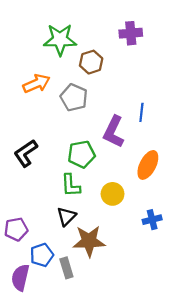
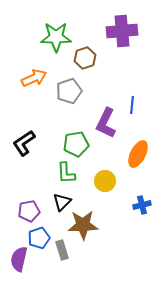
purple cross: (131, 33) -> (122, 31), size x1.4
gray pentagon: (74, 97) -> (69, 91), turned 30
purple pentagon: (16, 229) -> (29, 211), moved

